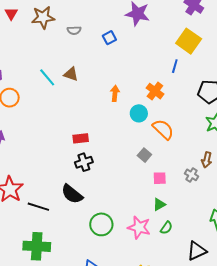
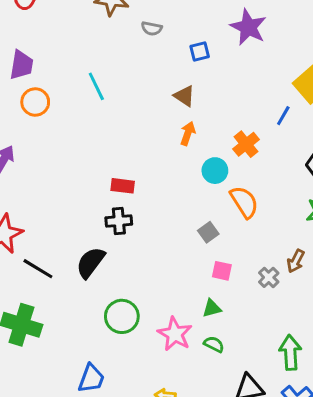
brown triangle: (71, 74) -> (184, 96), moved
black semicircle: (72, 194) -> (91, 263), turned 75
green semicircle: (166, 228) -> (214, 344), turned -112

